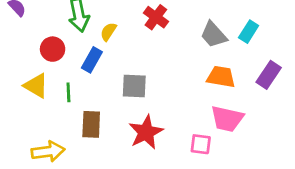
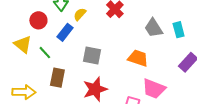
cyan rectangle: (249, 32) -> (179, 30), turned -56
orange trapezoid: (221, 77) -> (138, 58), moved
green line: (68, 92) -> (45, 53), turned -48

